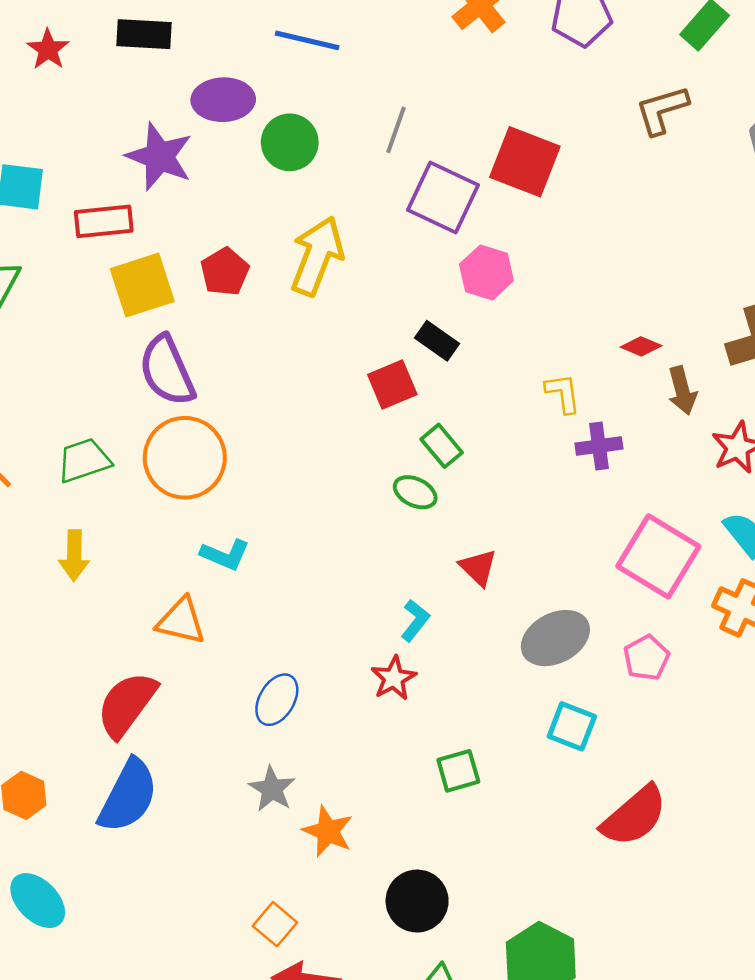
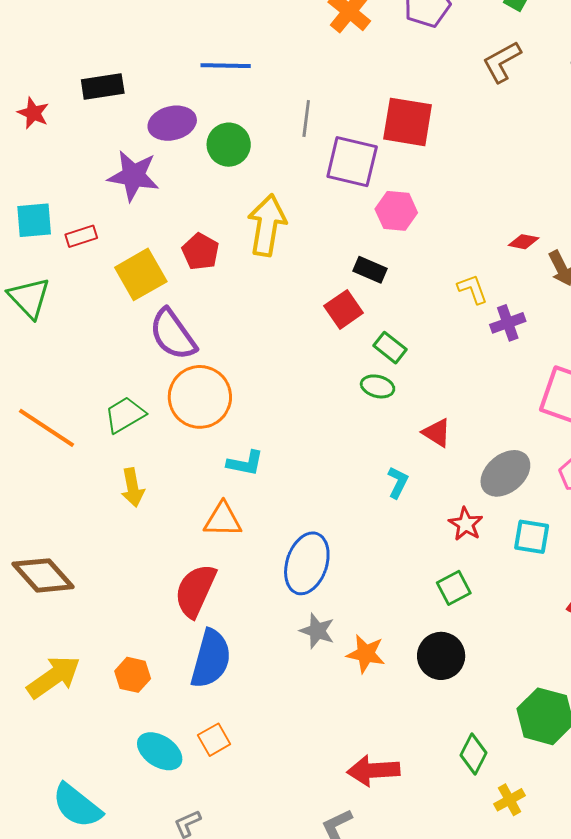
red rectangle: (104, 221) -> (81, 236), moved, size x0.7
red star: (394, 678) -> (466, 524), moved
blue ellipse: (277, 700) -> (307, 563), size x1.5
black circle: (417, 901) -> (441, 656), moved
orange square: (275, 924) -> (214, 740), moved, turned 32

